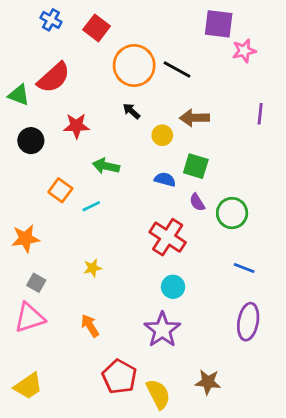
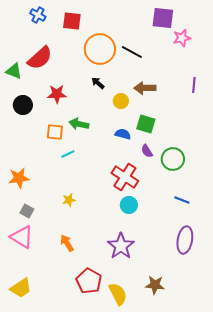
red square: (97, 28) -> (72, 21), turned -30
orange square: (60, 190) -> (55, 132), moved, turned -30
cyan circle: (173, 287) -> (129, 205), moved
pink triangle: (30, 318) -> (22, 237), turned 50

